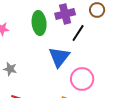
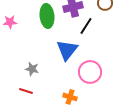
gray star: (10, 69) -> (32, 69), moved

